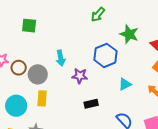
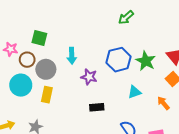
green arrow: (98, 15) -> (126, 17), moved
green square: (29, 26) -> (39, 38), moved
green star: (129, 34) -> (146, 61), moved
cyan circle: (16, 106) -> (21, 85), moved

